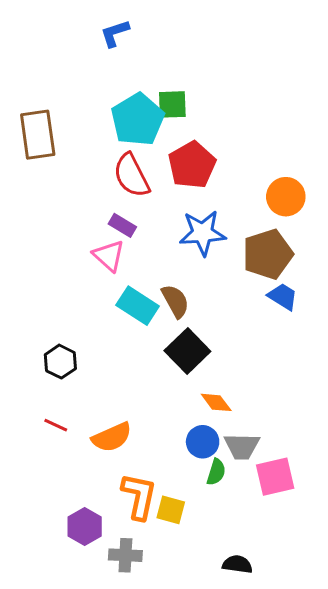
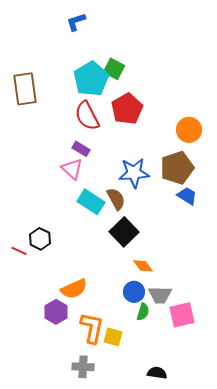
green square: (172, 104) -> (114, 69), turned 30
blue star: (203, 233) -> (134, 173), moved
red line: (56, 425) -> (19, 251), moved
purple hexagon: (85, 526) -> (56, 312), moved

